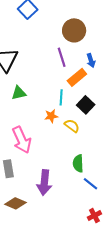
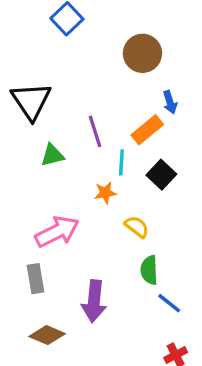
purple line: (62, 57) -> (95, 131), moved
yellow semicircle: (72, 126) -> (137, 227), moved
pink arrow: (22, 140) -> (57, 232), turned -92

